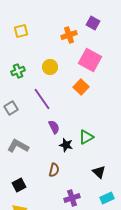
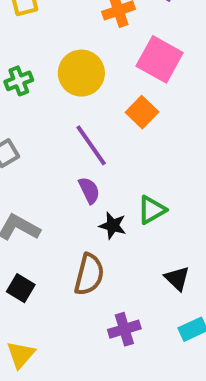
yellow circle: (50, 67) -> (81, 73), size x1.5
purple line: (42, 99) -> (91, 145), moved
brown semicircle: (54, 170) -> (89, 274), size x1.5
black square: (19, 185) -> (21, 288), moved, turned -32

